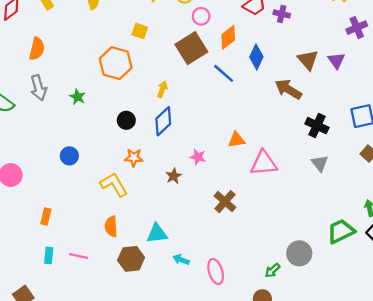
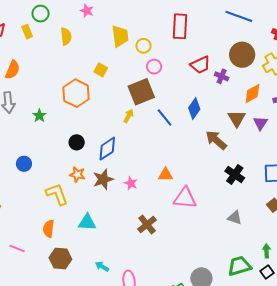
orange diamond: (228, 37) -> (252, 94), moved
yellow arrow: (162, 89) -> (129, 116), moved
gray triangle: (320, 163) -> (235, 218), moved, turned -42
brown star: (174, 176) -> (103, 179), moved, size x1.5
cyan triangle: (157, 234) -> (87, 222), moved

